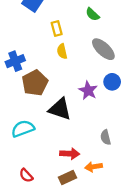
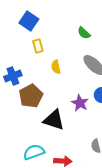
yellow rectangle: (57, 28) -> (38, 46), moved
cyan semicircle: (23, 129) -> (34, 152), moved

